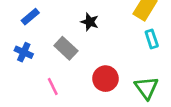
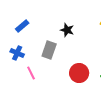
gray rectangle: (66, 48) -> (49, 50), turned 66
pink line: (53, 86) -> (31, 73), moved

